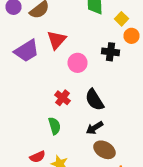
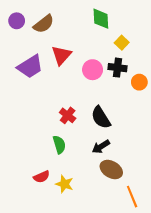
yellow square: (122, 19) -> (122, 43), moved
orange circle: (132, 36) -> (139, 82), moved
pink circle: (78, 63) -> (93, 70), moved

